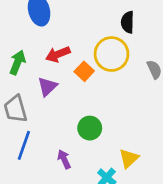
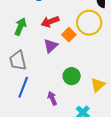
purple triangle: (47, 87) -> (51, 46), moved
yellow triangle: (129, 158) -> (98, 85), moved

